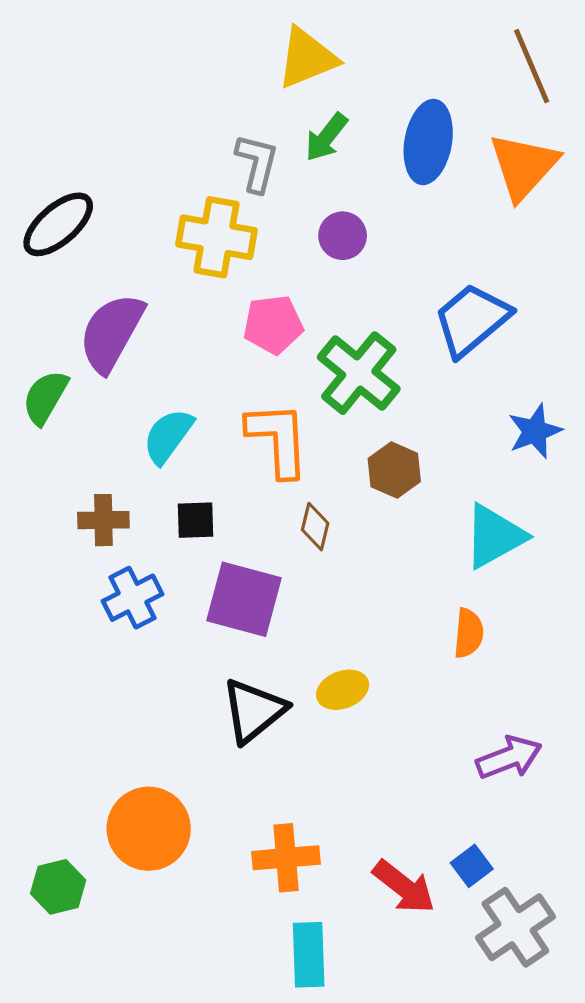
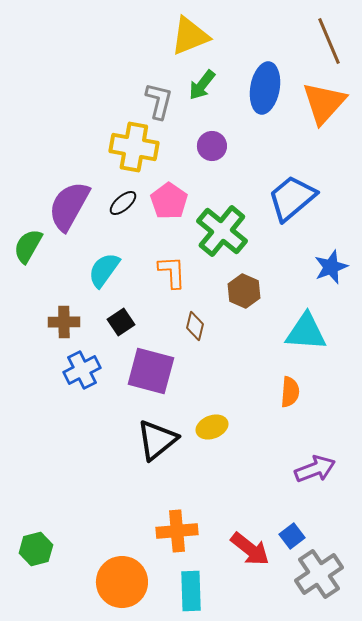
black ellipse: (58, 224) -> (123, 203), moved, size x0.6
pink pentagon: (273, 325) -> (169, 201), turned -30
orange L-shape: (278, 439) -> (172, 272), size x0.7
black square: (196, 520) -> (121, 322), turned -32
cyan triangle: (494, 536) -> (306, 332), turned 33
orange circle: (149, 829) -> (122, 582), moved

